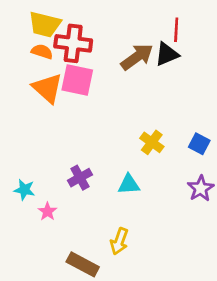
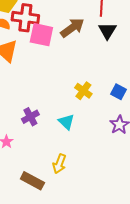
black triangle: (167, 54) -> (107, 31), moved, turned -36
pink square: (77, 80) -> (41, 35), moved
cyan triangle: (129, 184) -> (66, 122), turned 48

